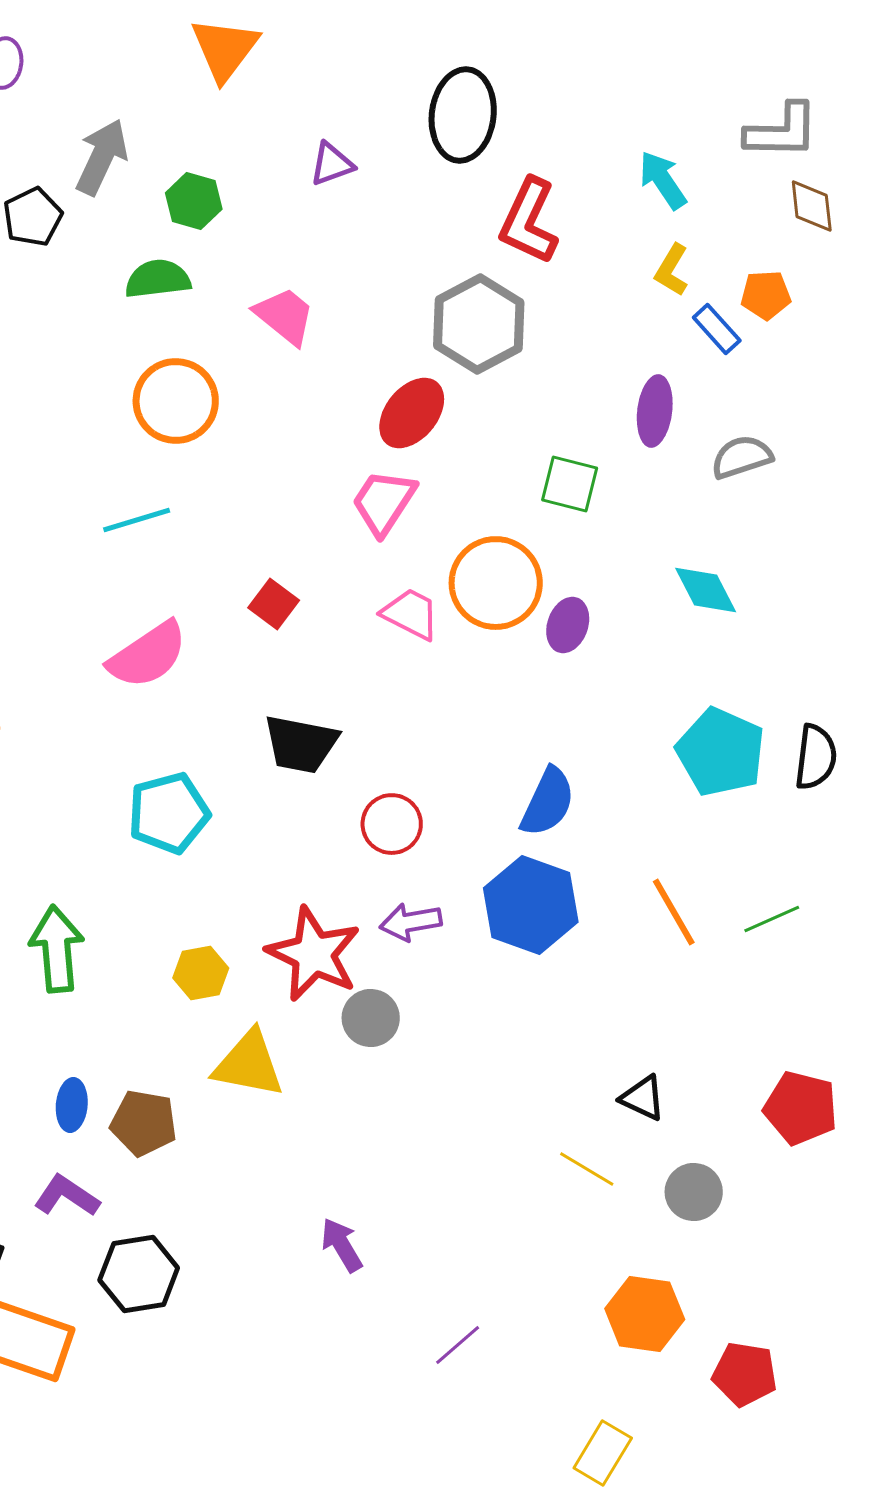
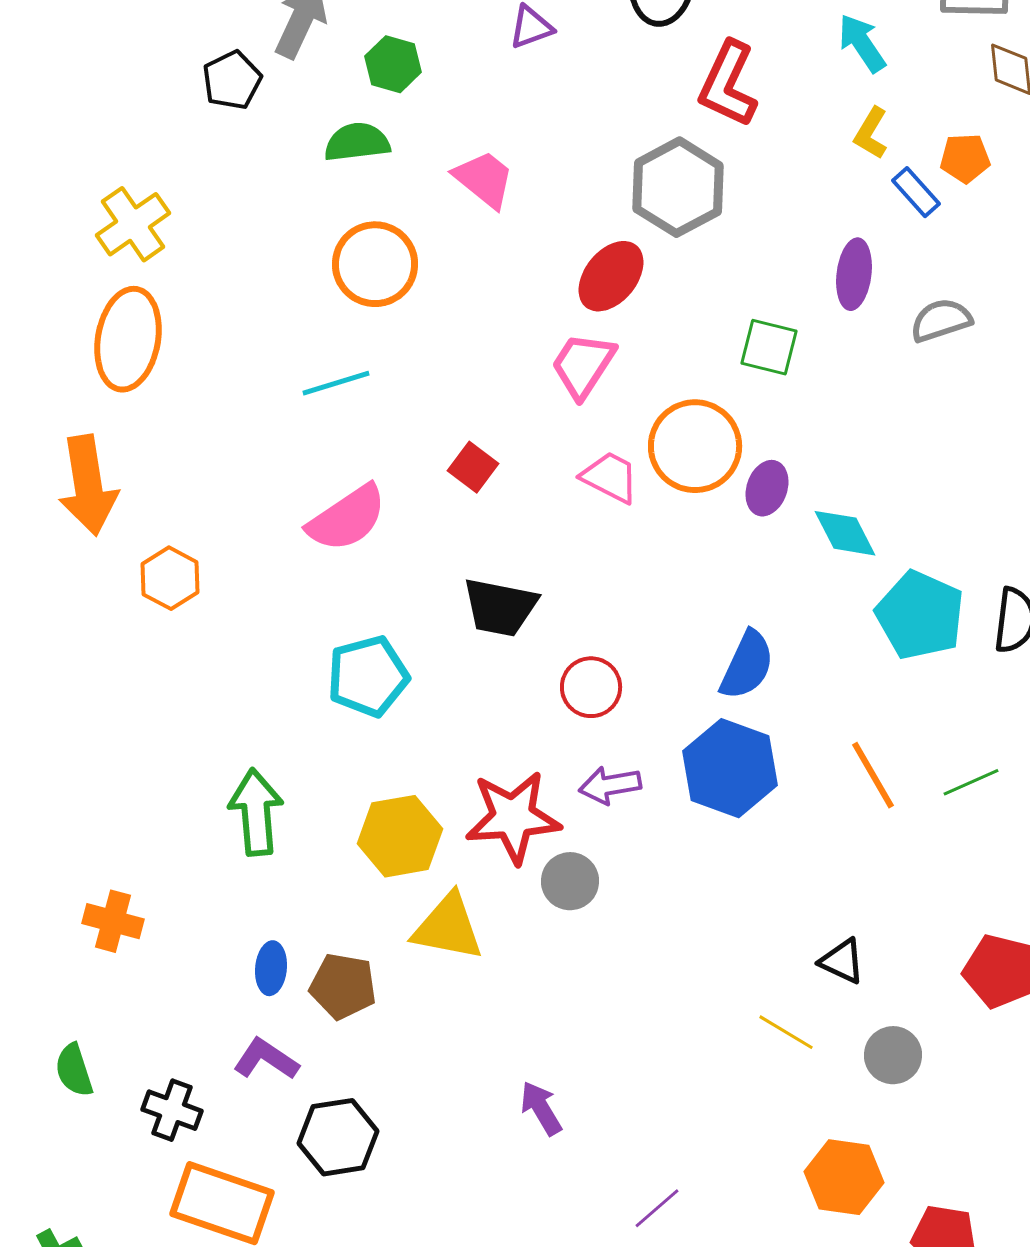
cyan diamond: (706, 590) -> (845, 533), moved
red star: (314, 954) -> (513, 817), turned -30
yellow hexagon: (201, 973) -> (400, 836), size x1.5

